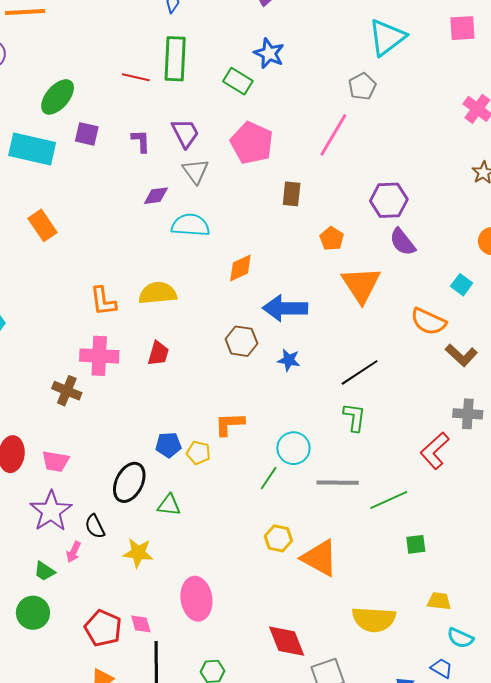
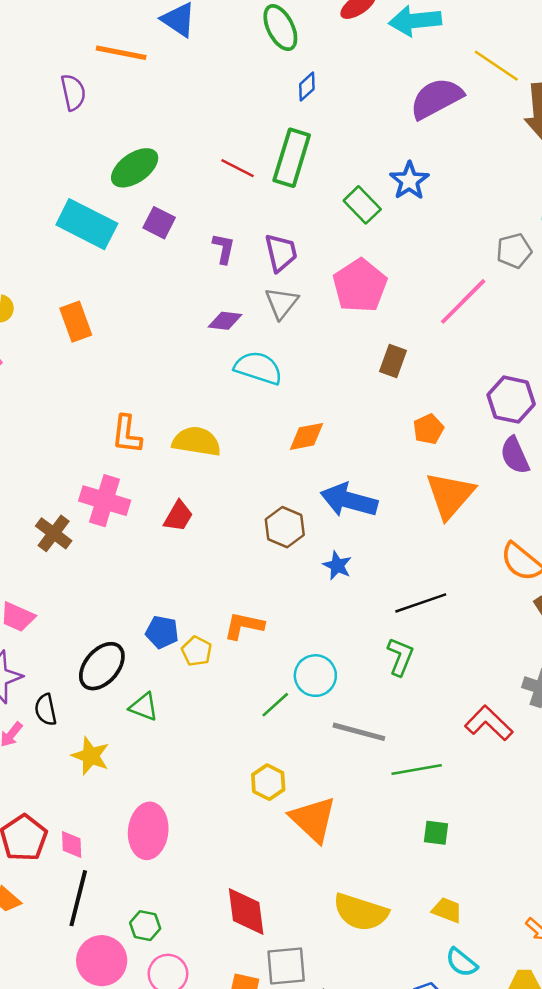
red L-shape: (435, 451) -> (489, 723), turned 72

